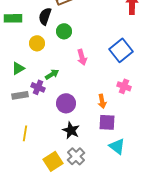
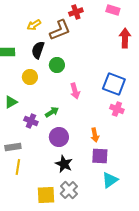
blue square: (121, 50) -> (114, 84), turned -30
green arrow: (52, 74) -> (52, 112), moved
pink cross: (124, 86) -> (117, 109), moved
gray rectangle: (20, 95) -> (13, 147), moved
cyan triangle: (117, 146) -> (110, 180), turned 48
yellow square: (53, 161) -> (46, 195), turned 30

